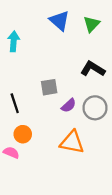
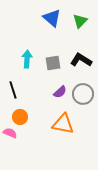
cyan arrow: (14, 41) -> (27, 59), moved
gray square: (49, 87) -> (53, 63), moved

